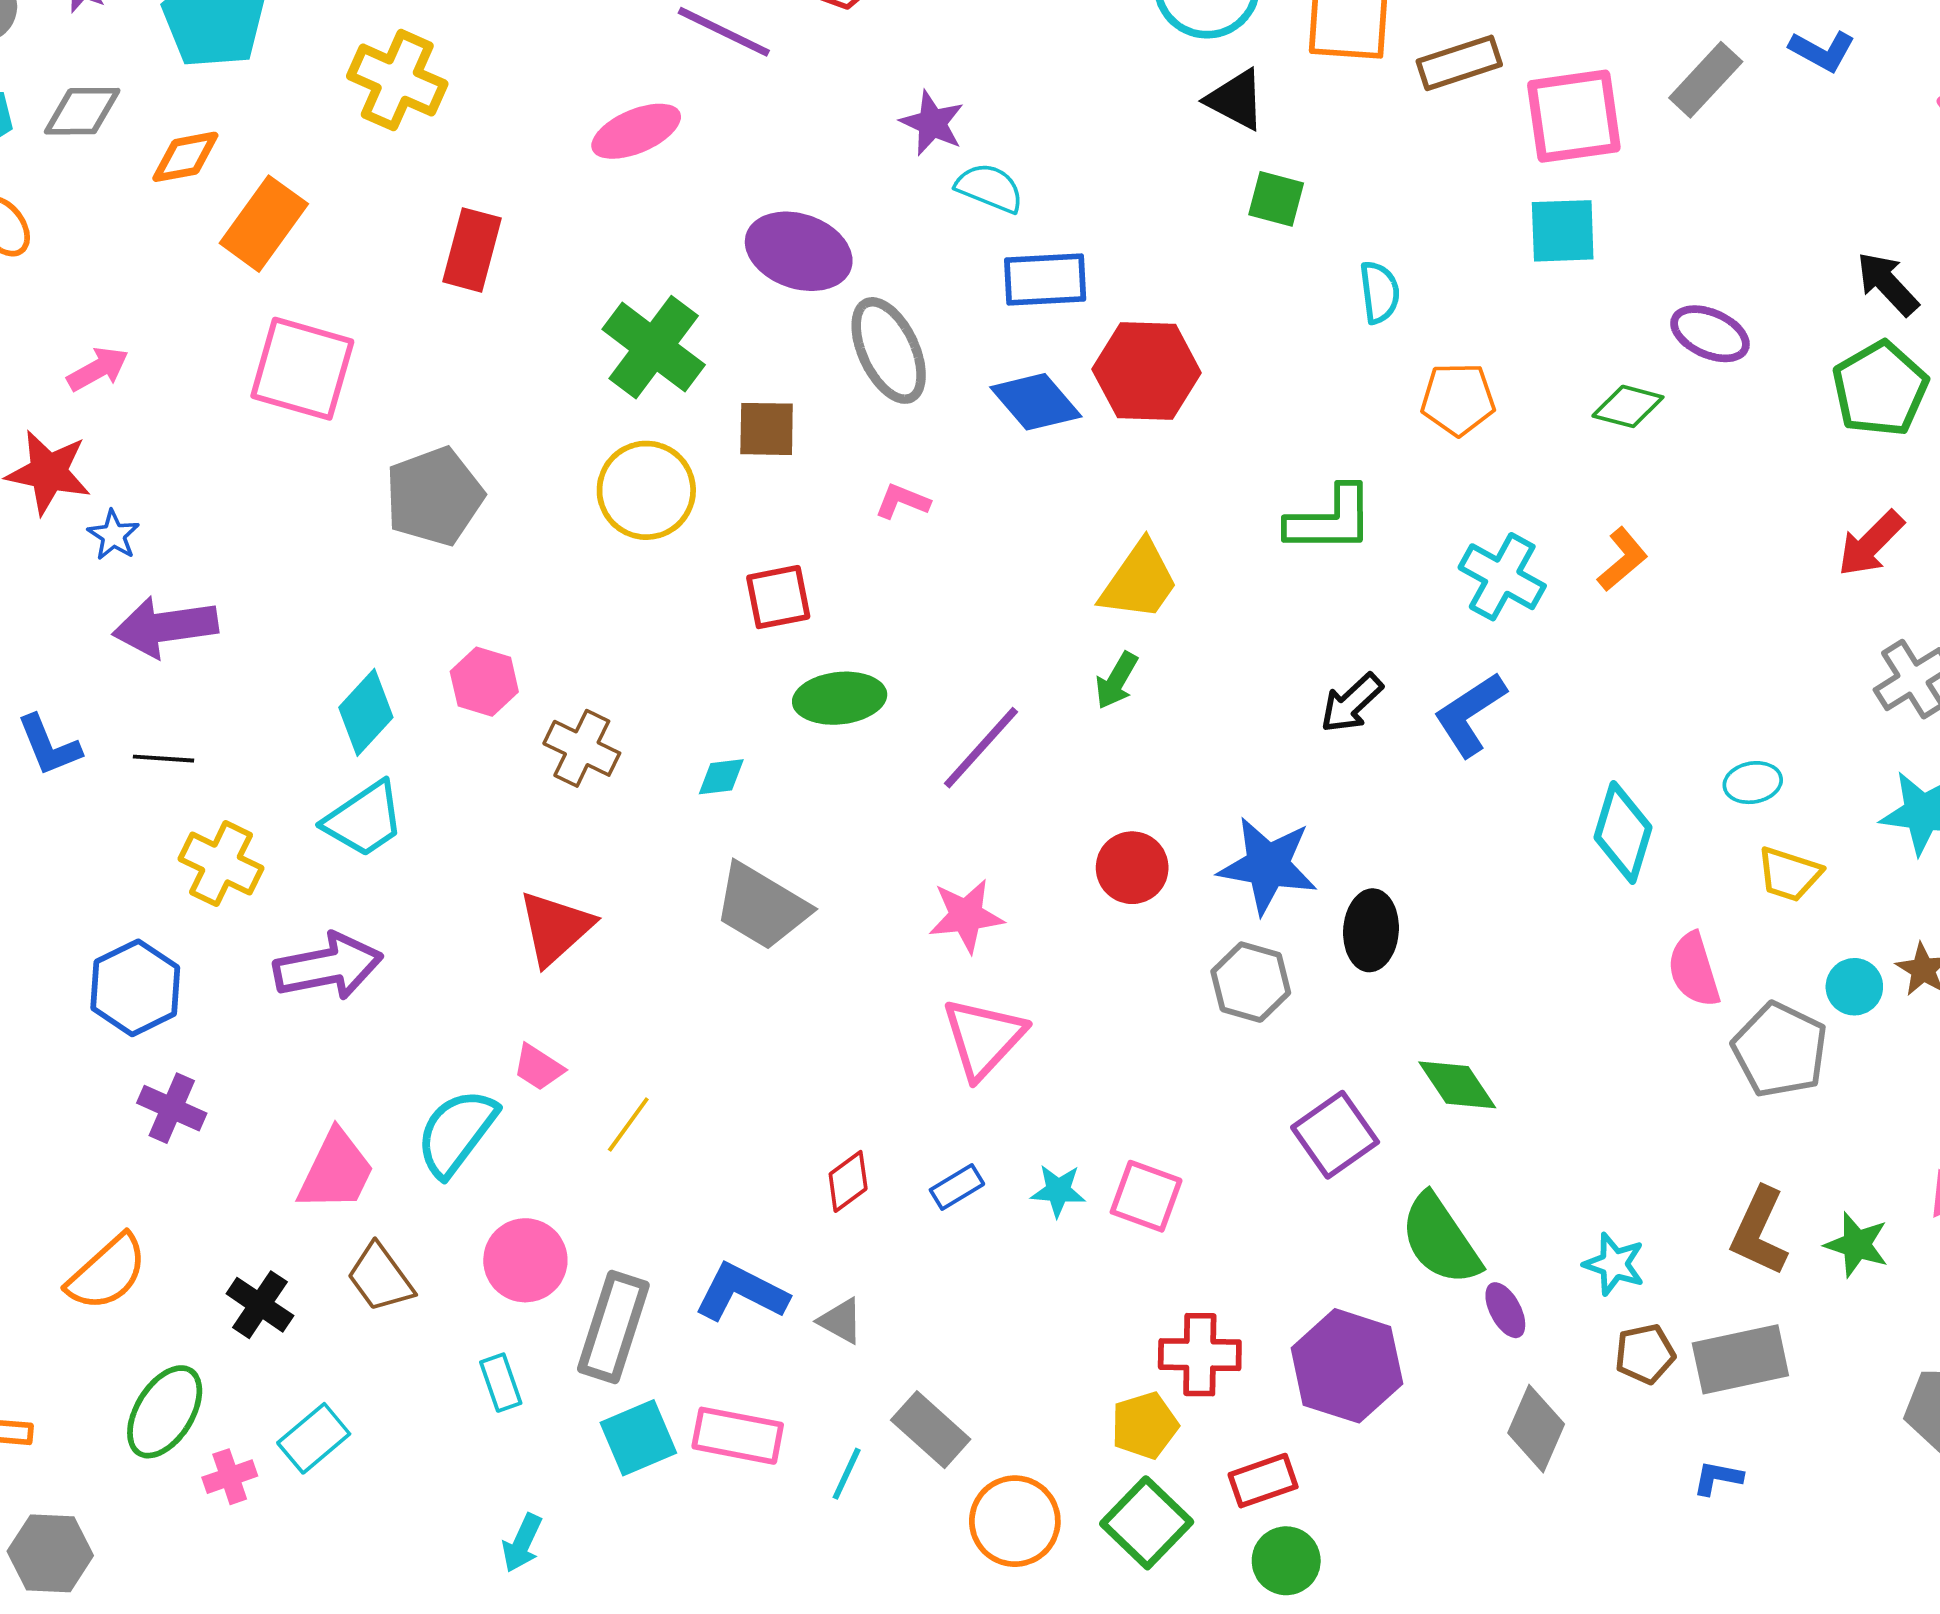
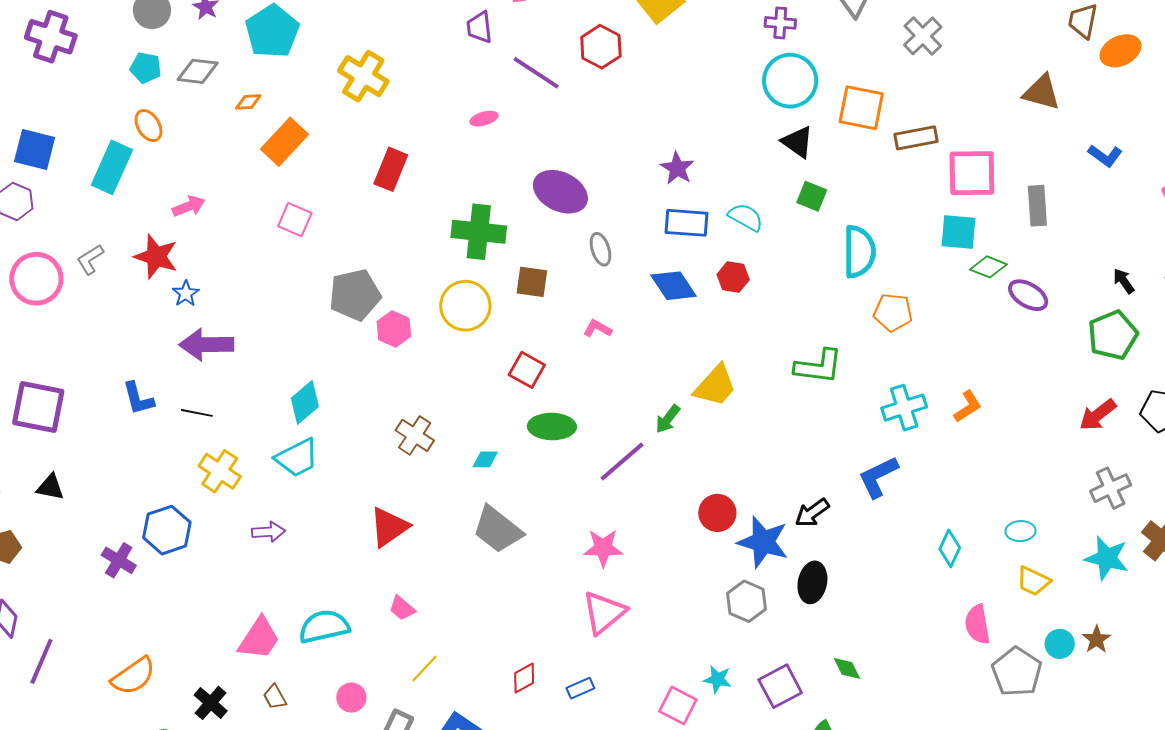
gray rectangle: (1706, 80) -> (1037, 206), moved, turned -54
purple star: (932, 123) -> (677, 168), moved
pink ellipse: (636, 131) -> (484, 119), size x0.6
orange diamond: (185, 157) -> (248, 102), size x0.7
cyan semicircle: (990, 188) -> (746, 217), moved
black arrow: (1888, 284) -> (1124, 281), size x0.7
cyan semicircle: (1379, 292) -> (859, 252), size x1.6
green cross: (654, 347) -> (479, 232), turned -38
gray ellipse: (889, 350) -> (601, 249), size x0.6
pink square: (302, 369) -> (295, 220), size x0.6
red hexagon: (1147, 371) -> (733, 277), size x0.6
green diamond: (1628, 406) -> (988, 267), moved
cyan cross: (1502, 577) -> (904, 408), turned 36
red square: (778, 597) -> (527, 370), turned 33
green arrow: (1117, 681) -> (668, 419), moved
pink hexagon: (484, 682) -> (394, 329), moved
black arrow: (1351, 703) -> (812, 513), moved
cyan diamond: (1623, 832) -> (950, 548), size x0.7
red circle: (1132, 868) -> (717, 513), moved
purple arrow: (328, 966) -> (268, 532), size x0.6
pink trapezoid: (538, 1067) -> (402, 608), moved
green diamond: (1457, 1085) -> (847, 668), size x0.7
purple cross: (172, 1108) -> (119, 560), moved
yellow line: (628, 1125) -> (425, 668), moved
cyan semicircle: (456, 1132) -> (324, 627), turned 33
cyan star: (1058, 1191) -> (718, 679), moved
pink circle: (525, 1260) -> (351, 698), size x0.7
brown trapezoid: (380, 1278) -> (275, 697), size x0.7

